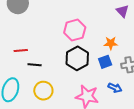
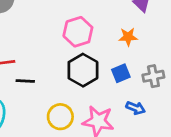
orange star: (111, 43) -> (128, 37), moved
yellow circle: (43, 91) -> (60, 117), moved

